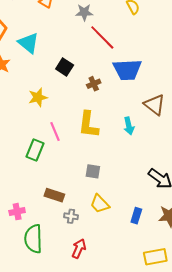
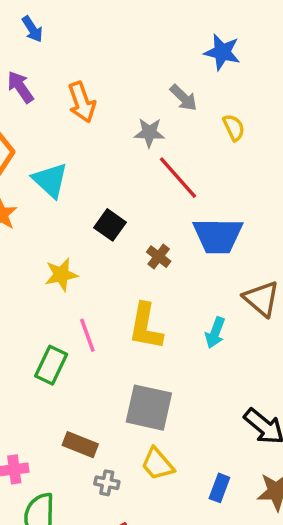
brown cross: (94, 84) -> (159, 257), turned -32
cyan arrow: (129, 126) -> (215, 333), turned 30
gray square: (93, 171) -> (149, 408), size x1.8

